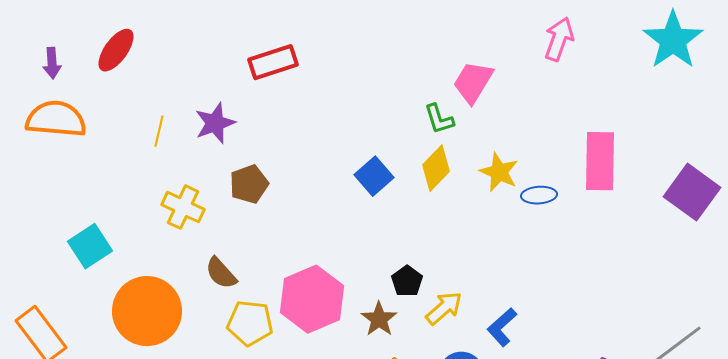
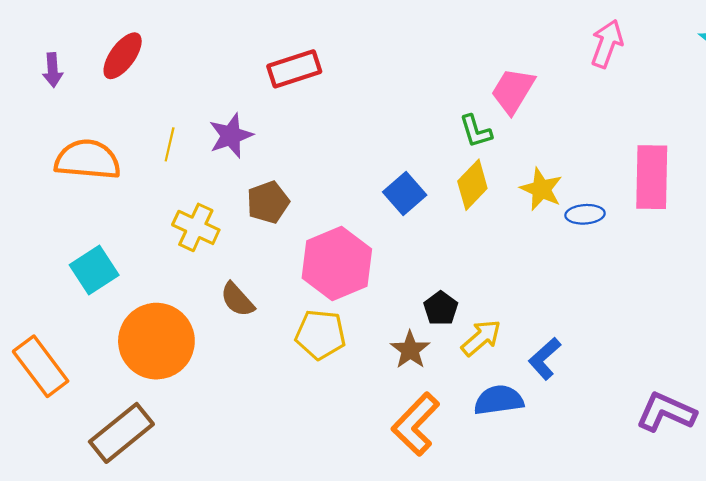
orange semicircle: (56, 119) -> (88, 160), moved
pink hexagon: (312, 299) -> (337, 263), moved
yellow pentagon: (250, 323) -> (320, 335), moved

